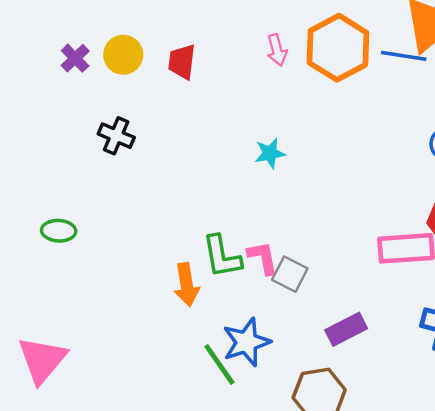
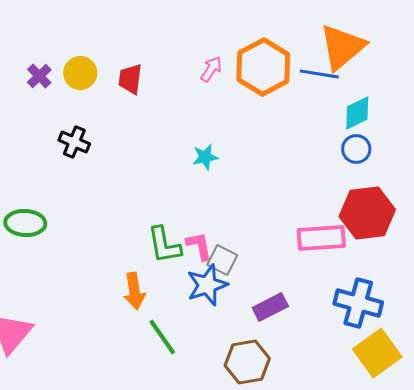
pink arrow: (277, 50) -> (211, 69), turned -132
green ellipse: (59, 231) -> (25, 223), size x1.4
orange arrow: (187, 285) -> (134, 291), moved
blue star: (246, 342) -> (207, 285), moved

